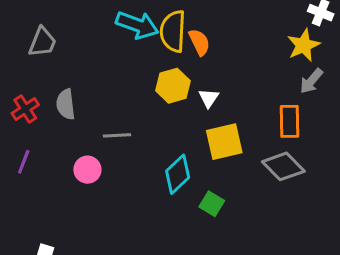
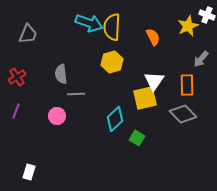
orange semicircle: (199, 42) -> (153, 37), moved
yellow star: (304, 45) -> (188, 26), moved
white triangle: (209, 98) -> (154, 81), moved, size x1.5
gray semicircle: (66, 104) -> (61, 74), moved

